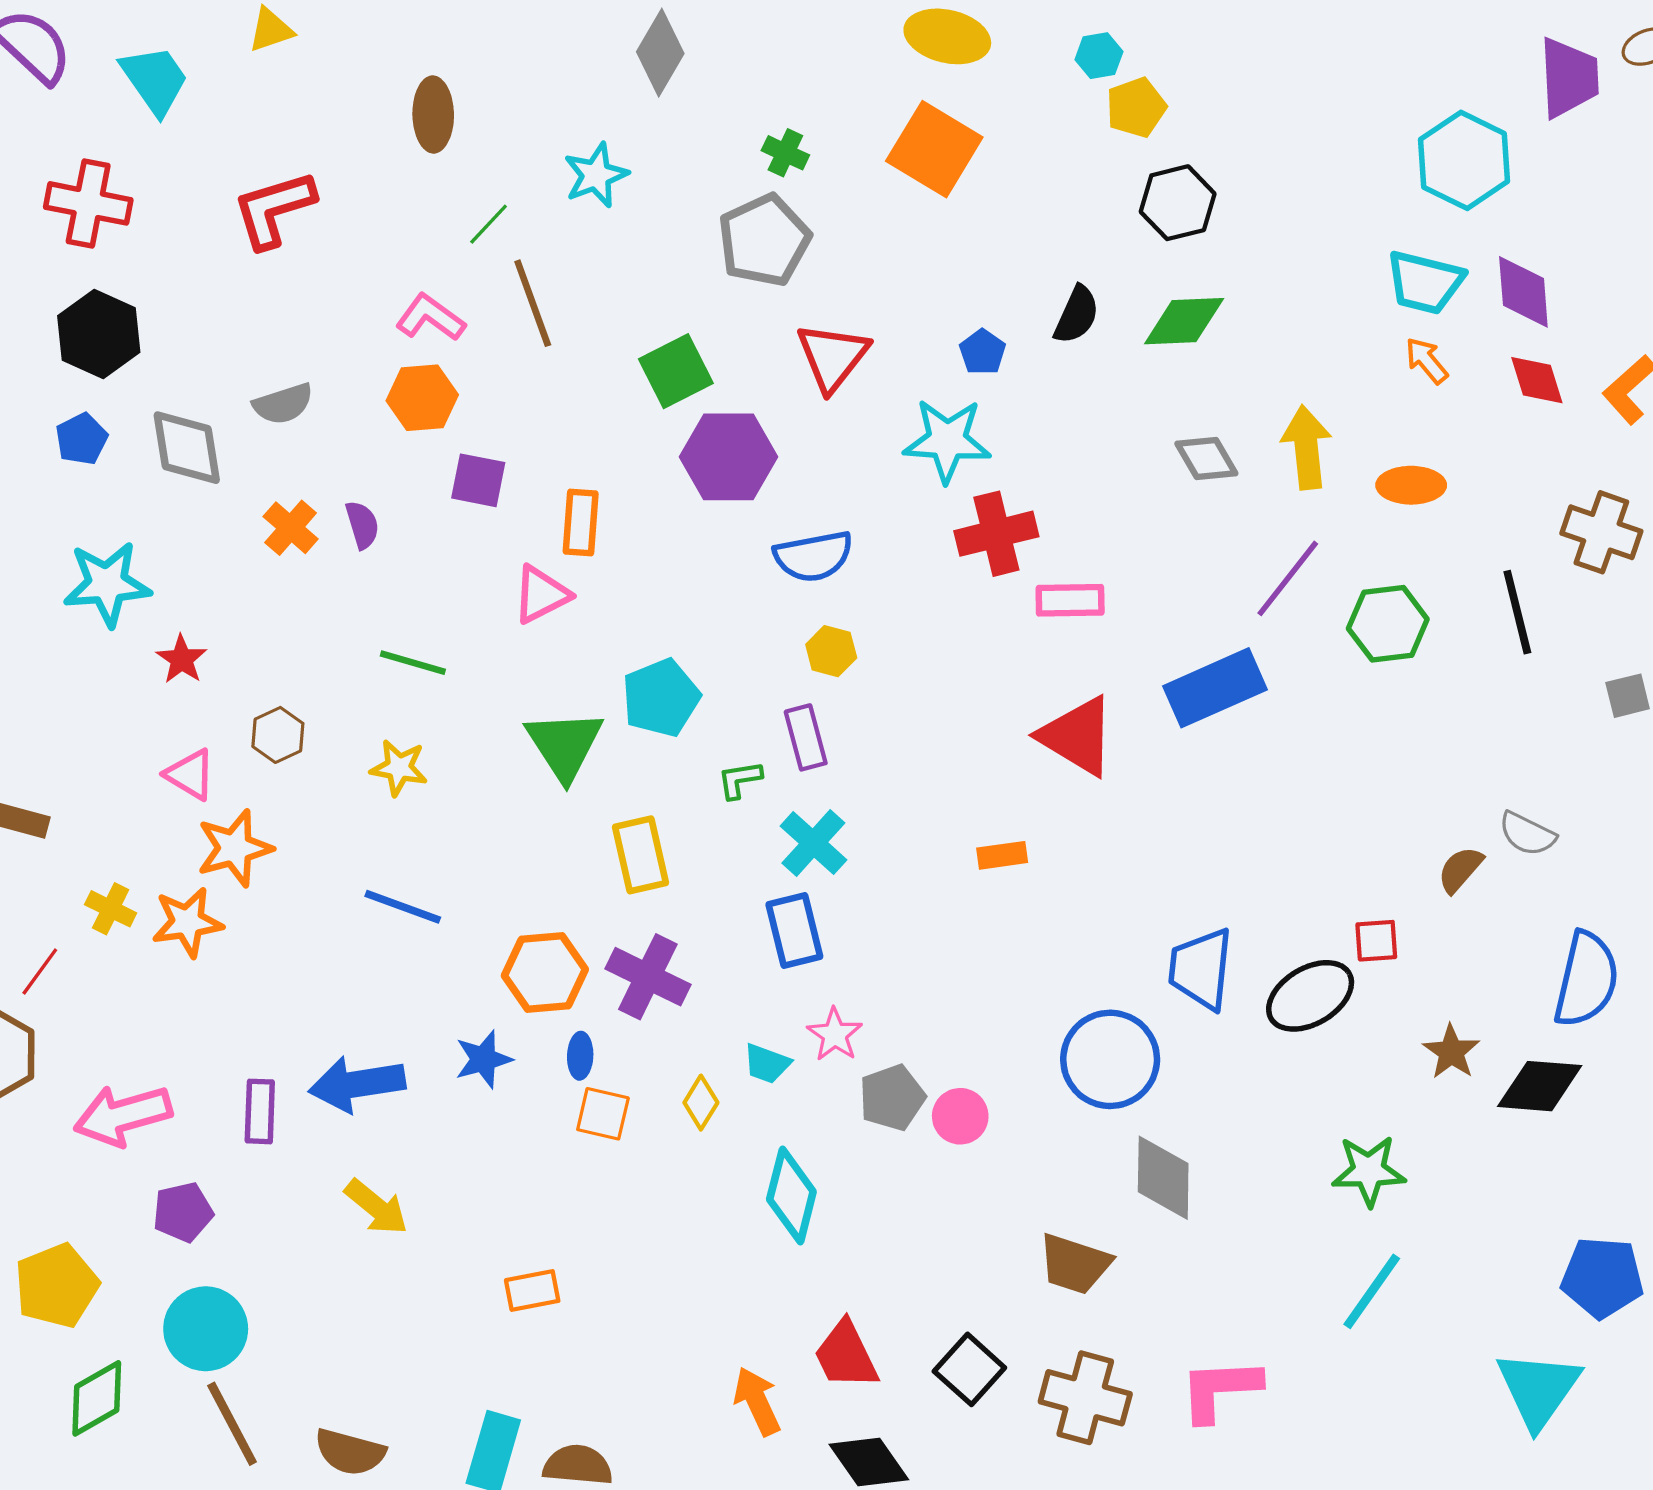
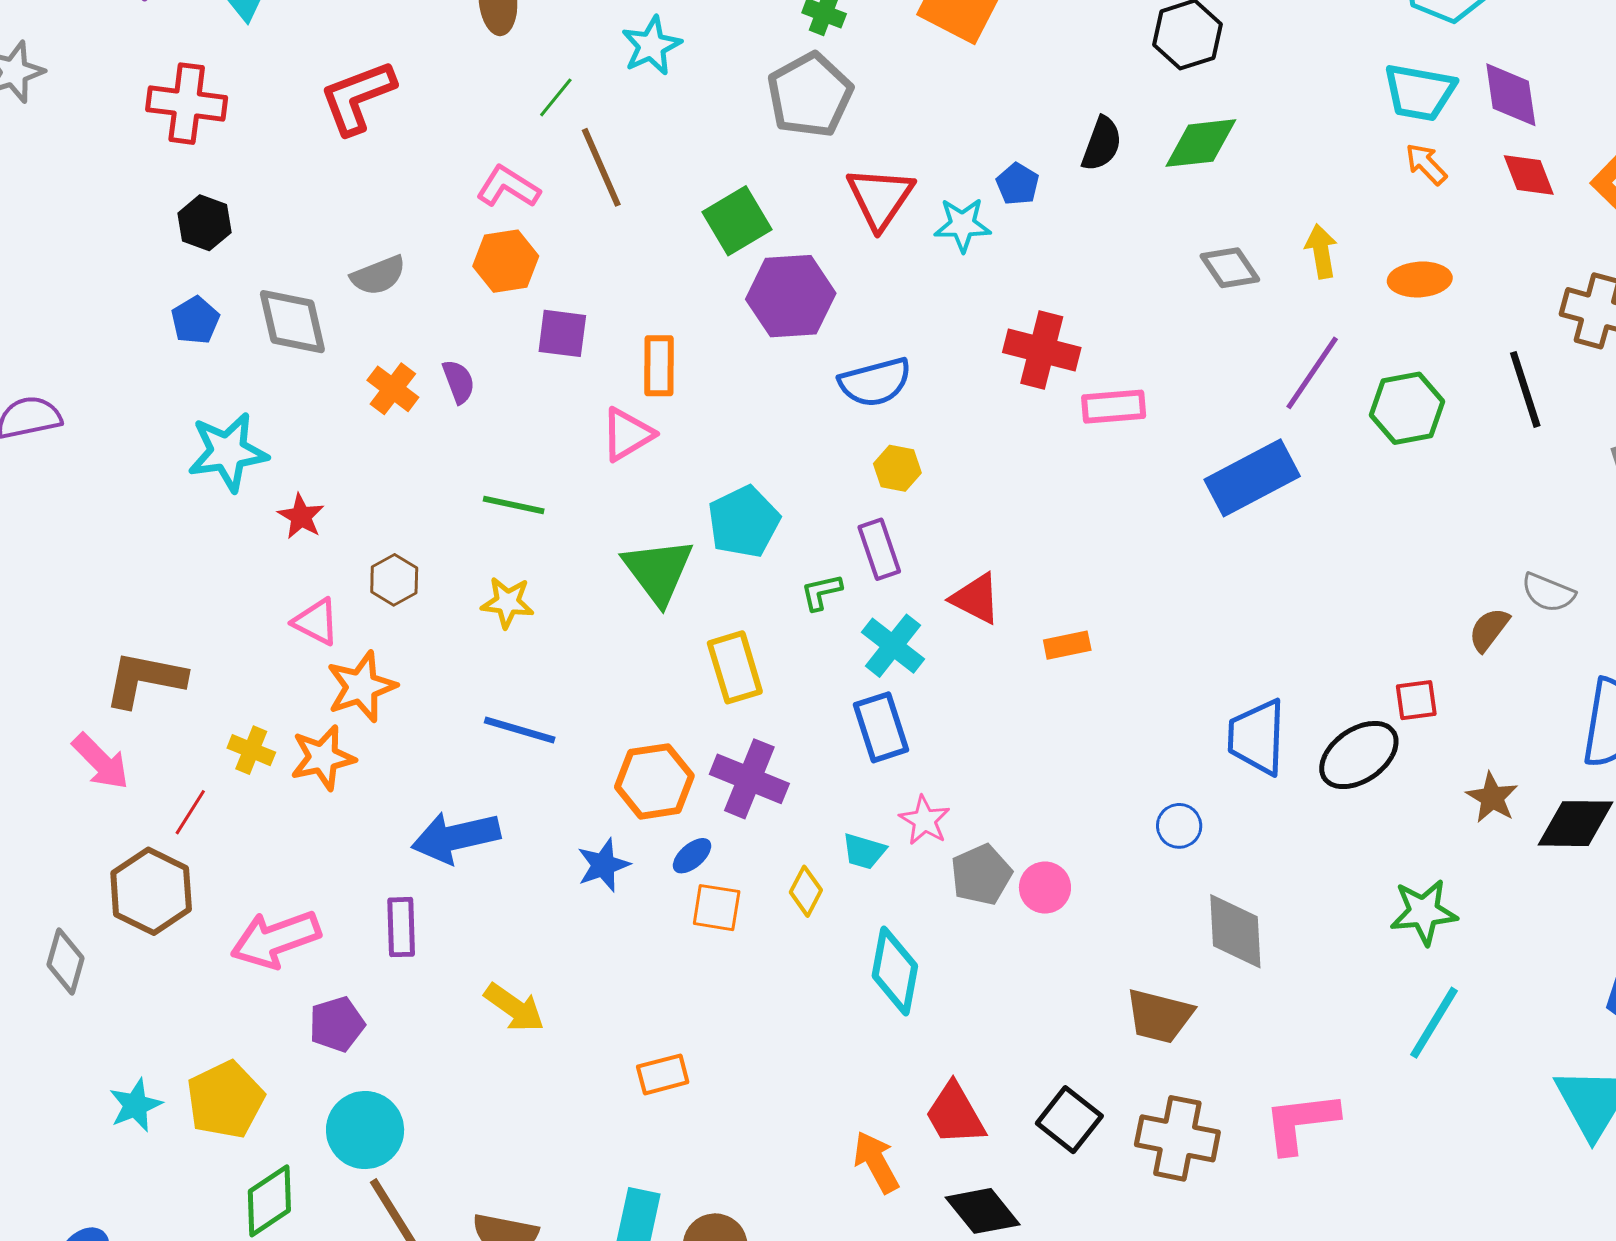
black hexagon: (99, 334) -> (205, 223), size x0.7
cyan star: (947, 440) -> (963, 225), moved, size x0.7
yellow arrow: (1307, 447) -> (1321, 251), size x0.7
red cross: (996, 534) -> (1042, 350), turned 32
red triangle: (1077, 736) -> (976, 599), moved, size x0.7
blue ellipse: (580, 1056) -> (692, 856), turned 51
blue circle: (1110, 1059) -> (1179, 826), size x0.5
blue arrow: (357, 1084) -> (456, 837), moved

